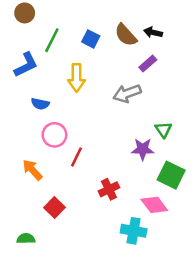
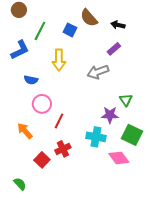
brown semicircle: (126, 35) -> (89, 18), moved
red cross: (109, 189) -> (63, 149), moved
cyan cross: (134, 231) -> (96, 137), moved
green semicircle: (26, 239) -> (20, 184), turned 48

